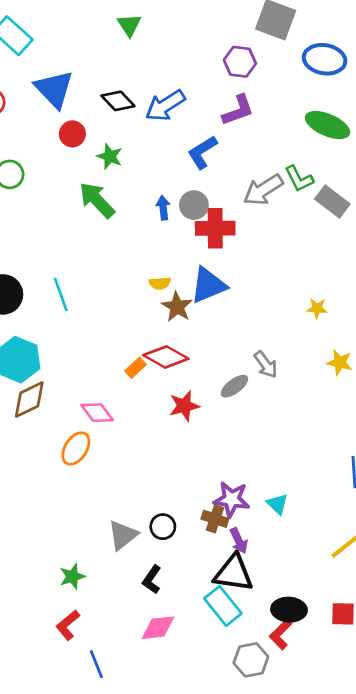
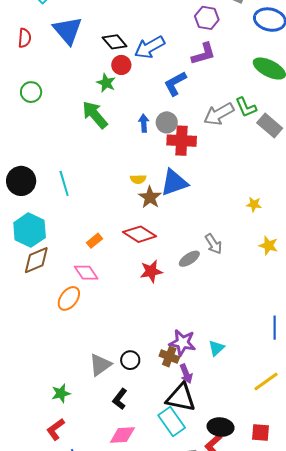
red circle: (72, 134) -> (121, 65), moved
orange rectangle: (135, 368) -> (94, 241), moved
cyan triangle: (277, 504) -> (216, 348), turned 30

